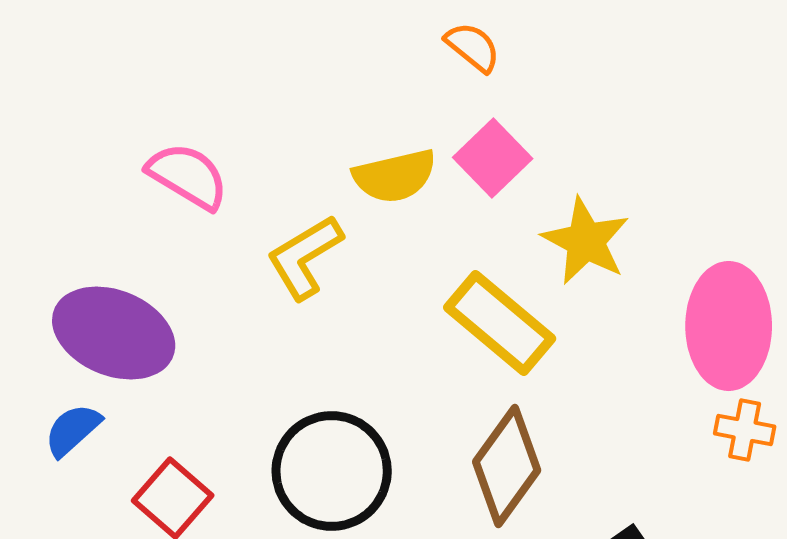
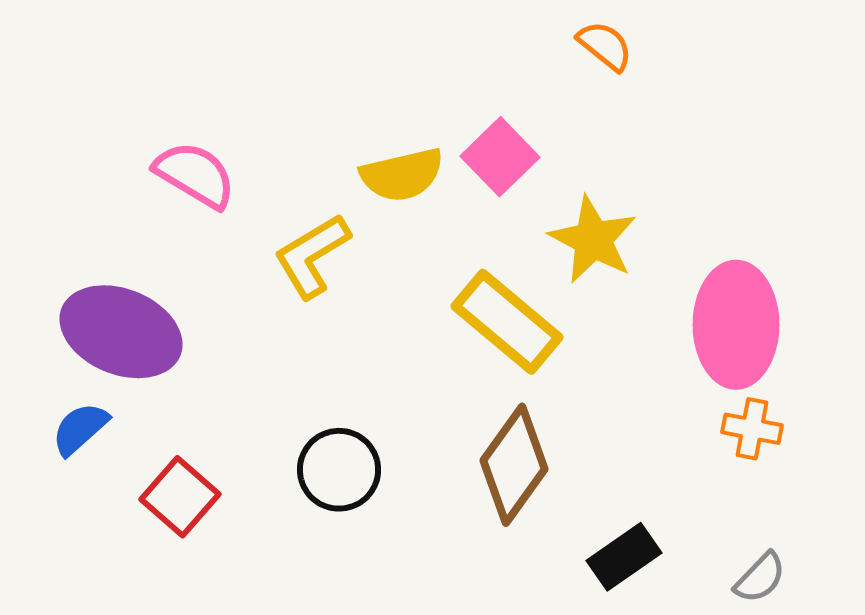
orange semicircle: (473, 47) -> (605, 46), moved
black circle: (332, 471) -> (339, 470), size x0.7

